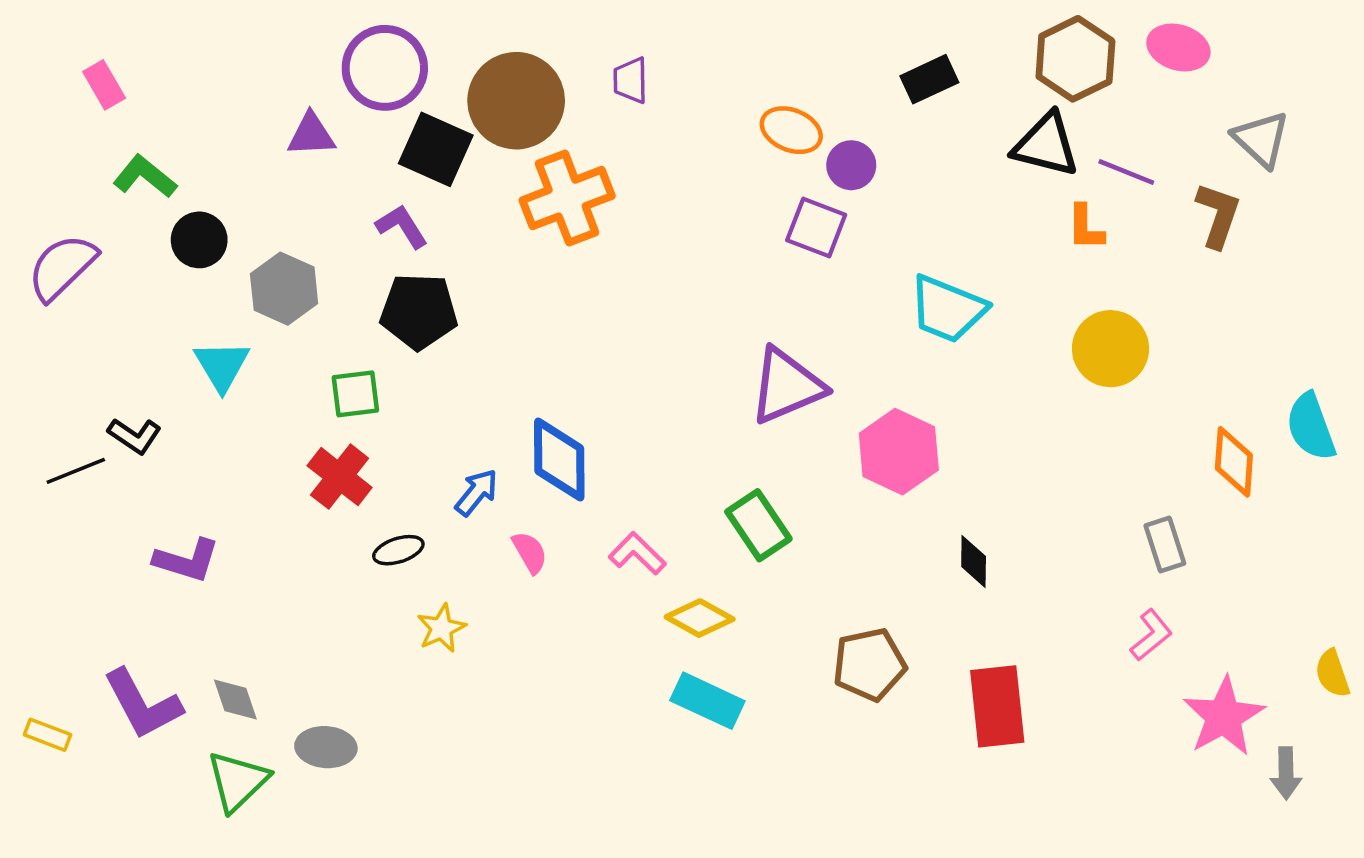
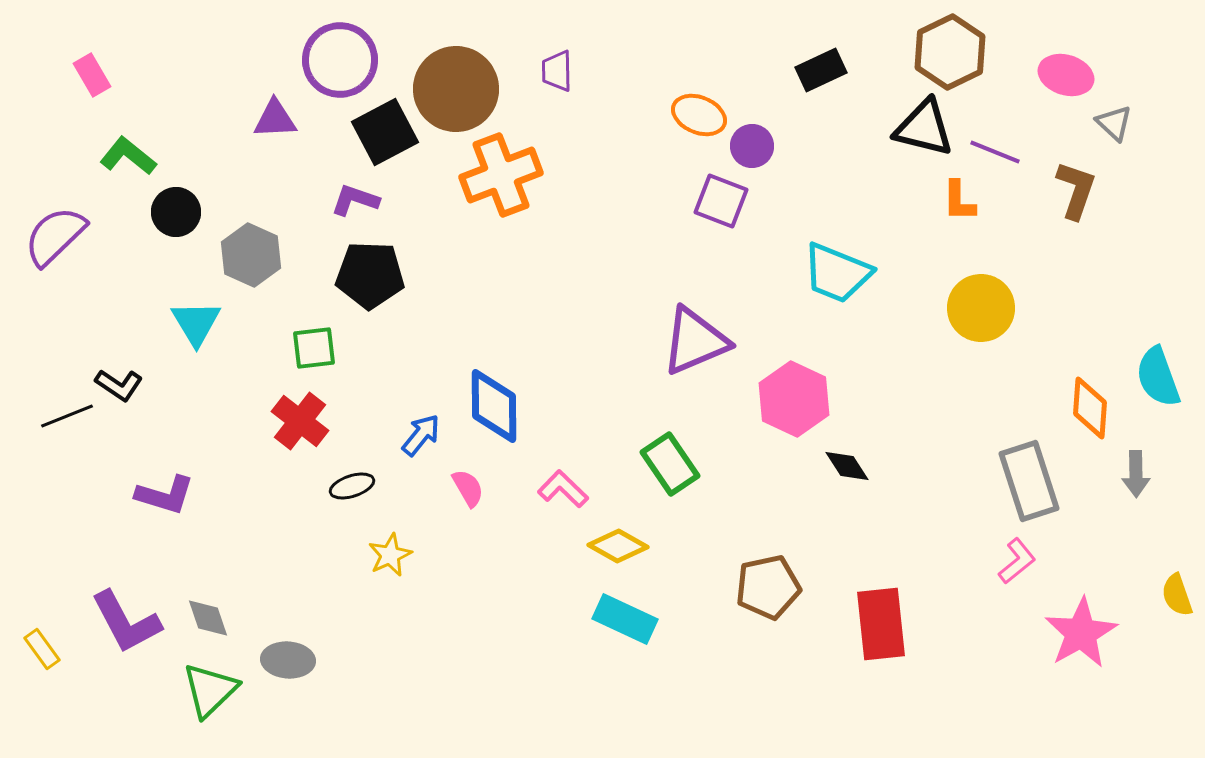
pink ellipse: (1178, 47) -> (1066, 75), moved
gray triangle: (1261, 139) -> (1114, 123), size x0.7
black square: (436, 149) -> (385, 132), turned 38
purple L-shape: (402, 226) -> (355, 200), turned -39
gray rectangle: (1165, 544) -> (1029, 481), size x1.6
black diamond: (974, 561) -> (847, 466), moved, turned -33
yellow rectangle: (47, 735) -> (42, 649), turned 33
gray arrow: (1286, 773) -> (1136, 474), moved

